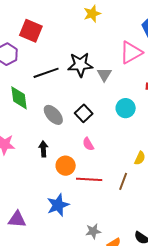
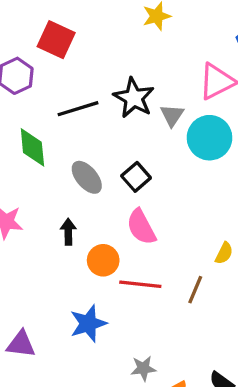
black star: (80, 65) -> (134, 98), turned 30
cyan circle: (126, 108) -> (210, 138), moved, size x1.4
pink semicircle: (88, 144) -> (141, 227), size x1.6

